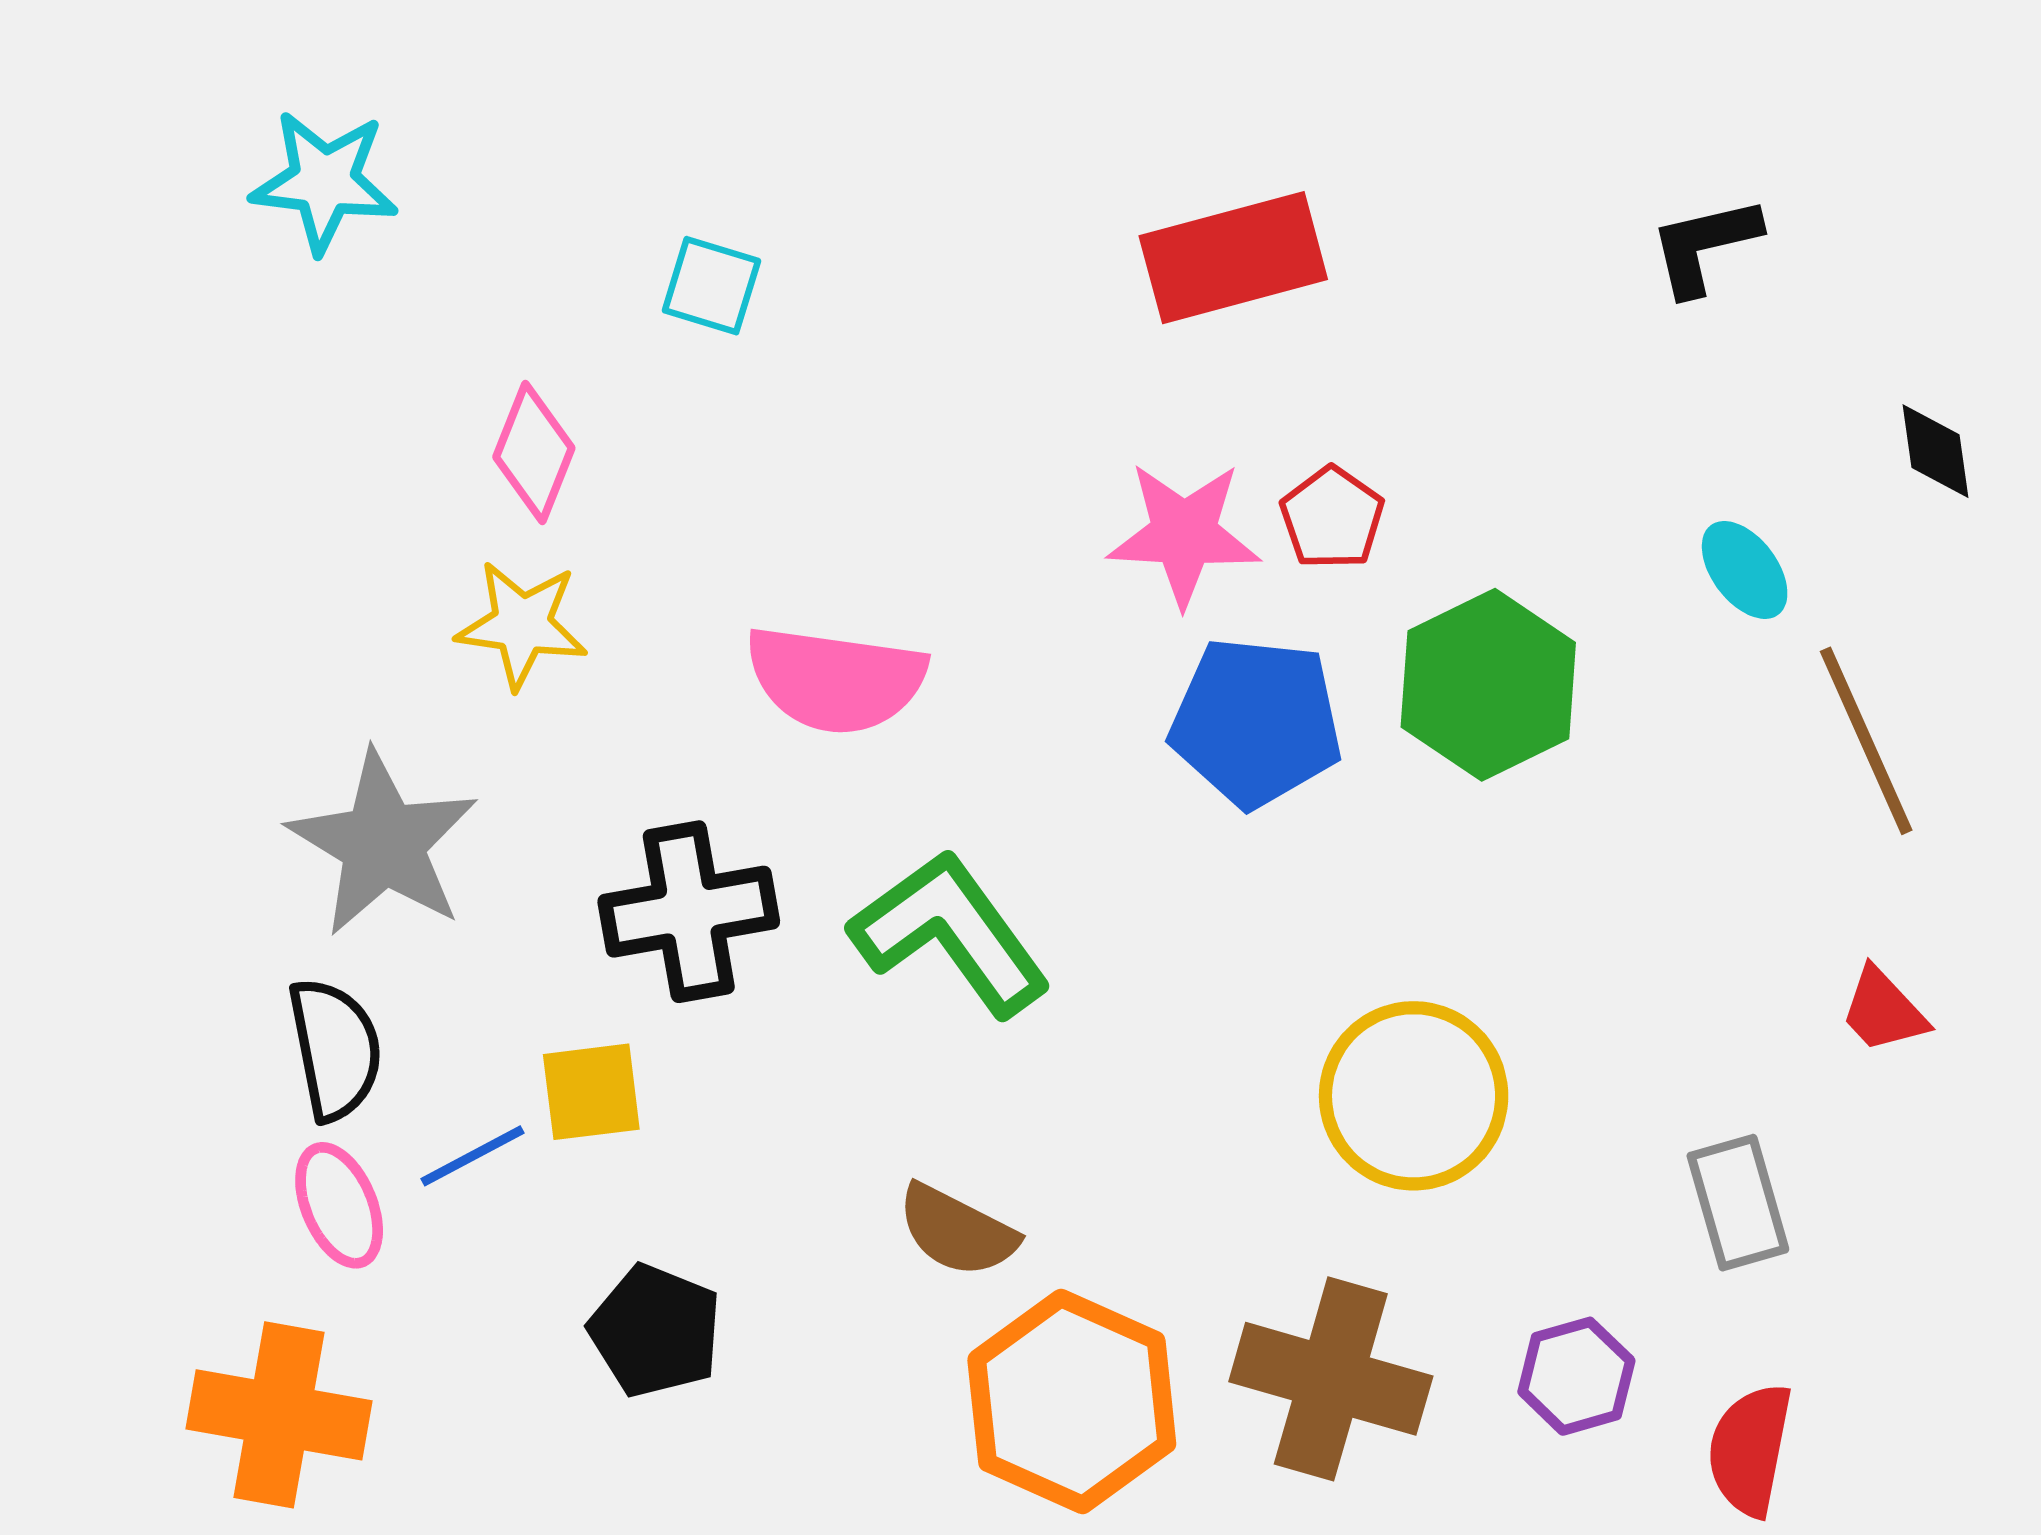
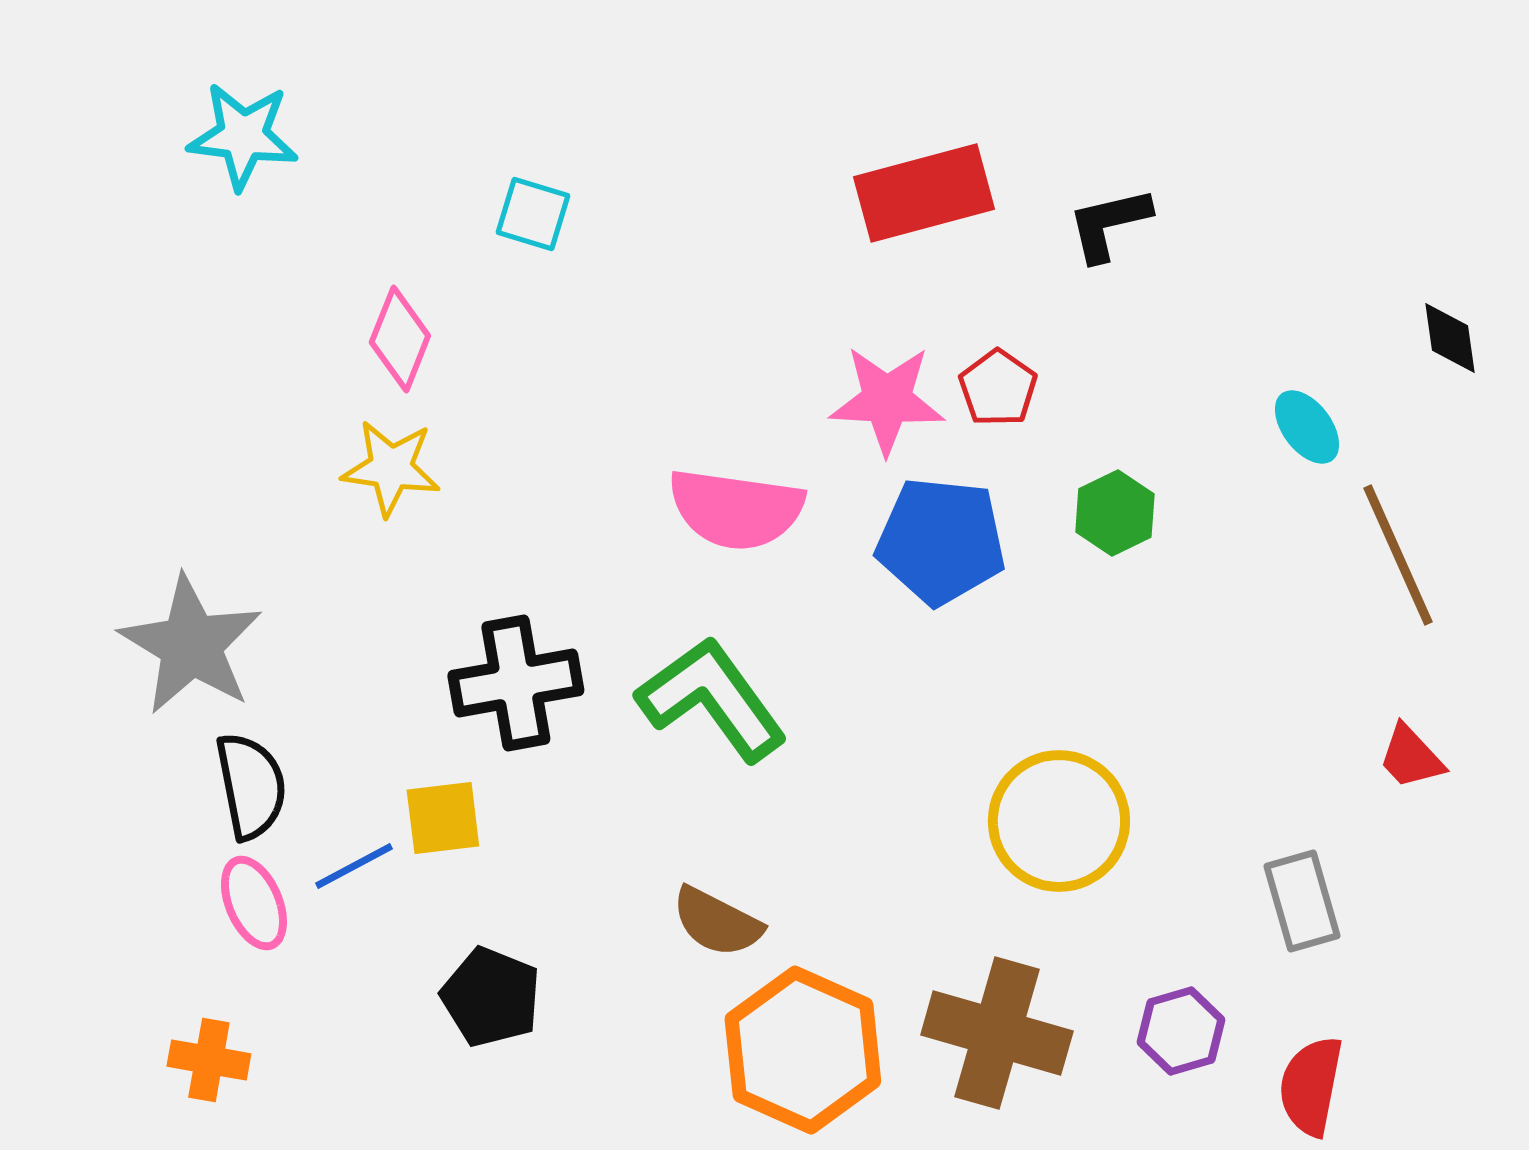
black L-shape: (1705, 246) -> (1109, 224), moved
pink semicircle: (836, 679) -> (736, 509), moved
green hexagon: (1488, 685) -> (1115, 513), size x0.6
gray star: (383, 844) -> (191, 645), moved
orange cross: (279, 1415) -> (209, 1060), size x0.6

